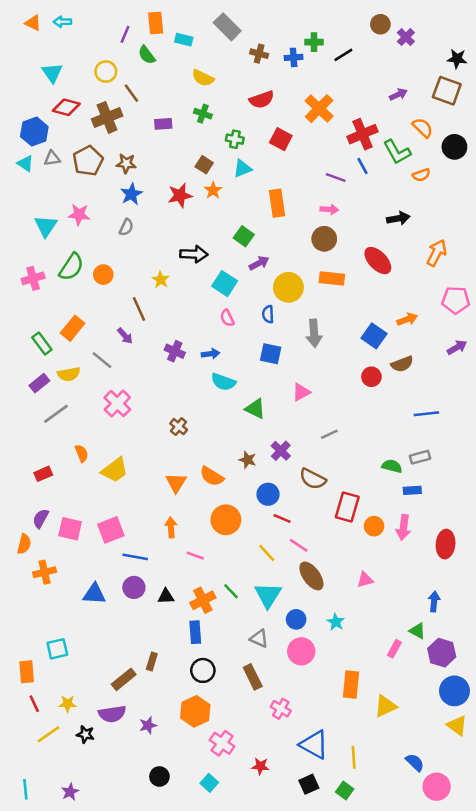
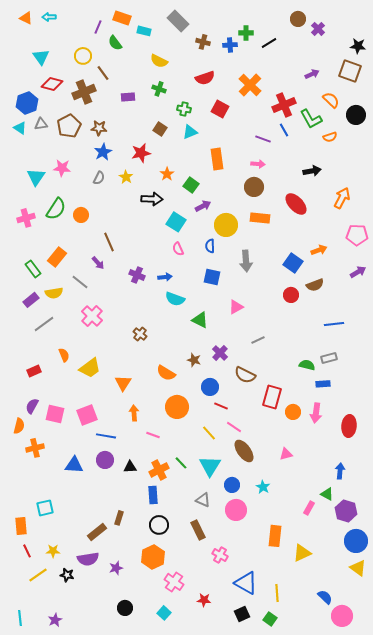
orange rectangle: (156, 23) -> (122, 18), turned -66
orange star: (213, 190) -> (167, 174), moved
yellow star: (161, 280) -> (126, 177), moved
orange triangle: (176, 483) -> (123, 383), moved

